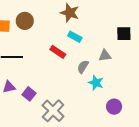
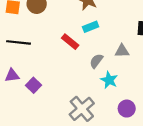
cyan rectangle: (75, 37) -> (91, 27), turned -56
gray cross: (53, 111) -> (82, 109), moved

